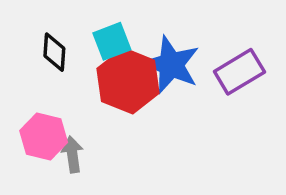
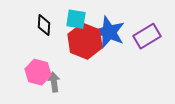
cyan square: (112, 41) -> (76, 19), turned 30

